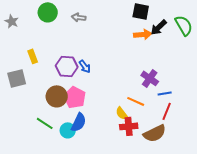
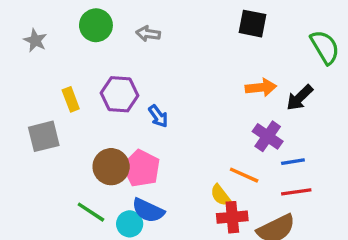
black arrow: (159, 27) -> (300, 98), moved
orange arrow: (143, 34) -> (261, 88), moved
purple hexagon: (67, 66) -> (120, 94), moved
red line: (167, 111) -> (296, 192), turned 60
blue semicircle: (79, 122) -> (148, 210), turned 90

